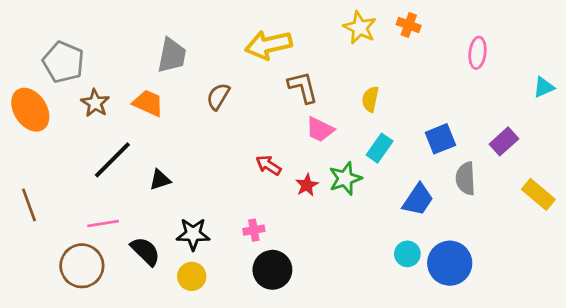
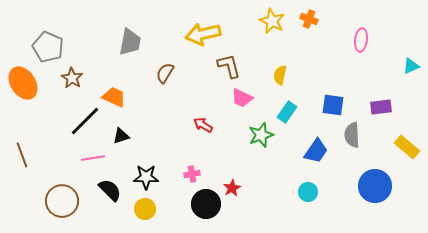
orange trapezoid: (148, 103) -> (114, 97), moved
blue square: (440, 139) -> (333, 105), turned 30
purple rectangle: (504, 141) -> (381, 107), turned 35
red star: (307, 185) -> (232, 188), moved
pink line: (103, 223) -> (93, 158), moved
blue circle: (450, 263) -> (375, 186), moved

